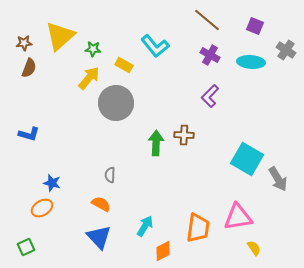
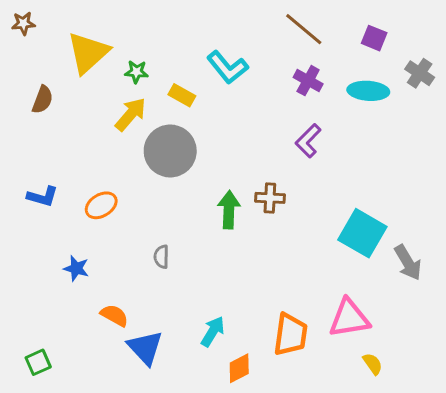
brown star: (24, 43) -> (23, 23), moved
orange semicircle: (101, 204) -> (114, 315), moved
orange ellipse: (42, 208) -> (101, 205), moved

